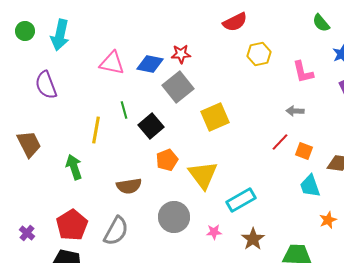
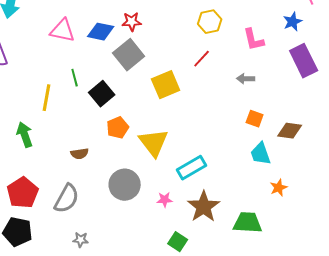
red line: (280, 142) -> (202, 59), moved
brown semicircle: (129, 186) -> (80, 154), size x0.7
brown star: (253, 239) -> (204, 207), size x1.4

